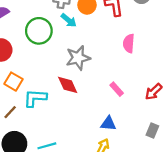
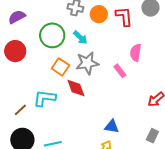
cyan arrow: (69, 20) -> (80, 37), moved
orange square: (14, 82) -> (60, 67), moved
pink rectangle: (117, 89) -> (120, 71), moved

